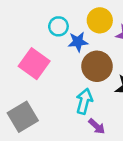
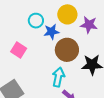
pink square: (34, 64) -> (19, 50), size x0.7

